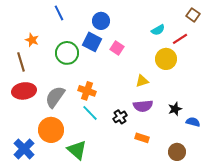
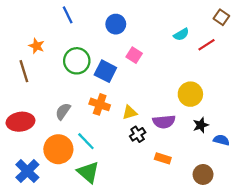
blue square: (92, 42) -> (105, 71), moved
yellow circle: (166, 59) -> (190, 94), moved
yellow triangle: (142, 81) -> (130, 112), moved
red ellipse: (24, 91) -> (21, 122), moved
gray semicircle: (55, 97) -> (63, 111), size x0.7
cyan line: (90, 113) -> (86, 141), moved

